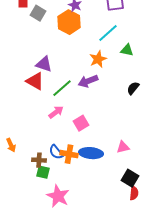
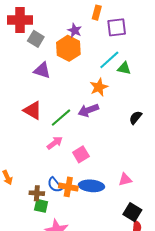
green triangle: (127, 50) -> (124, 68), moved
purple triangle: (44, 64) -> (42, 70), moved

